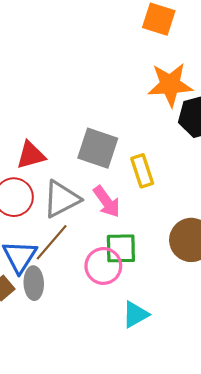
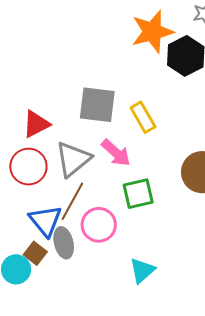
pink circle: (103, 266) -> (99, 225), moved
cyan triangle: (135, 314) -> (142, 271), moved

